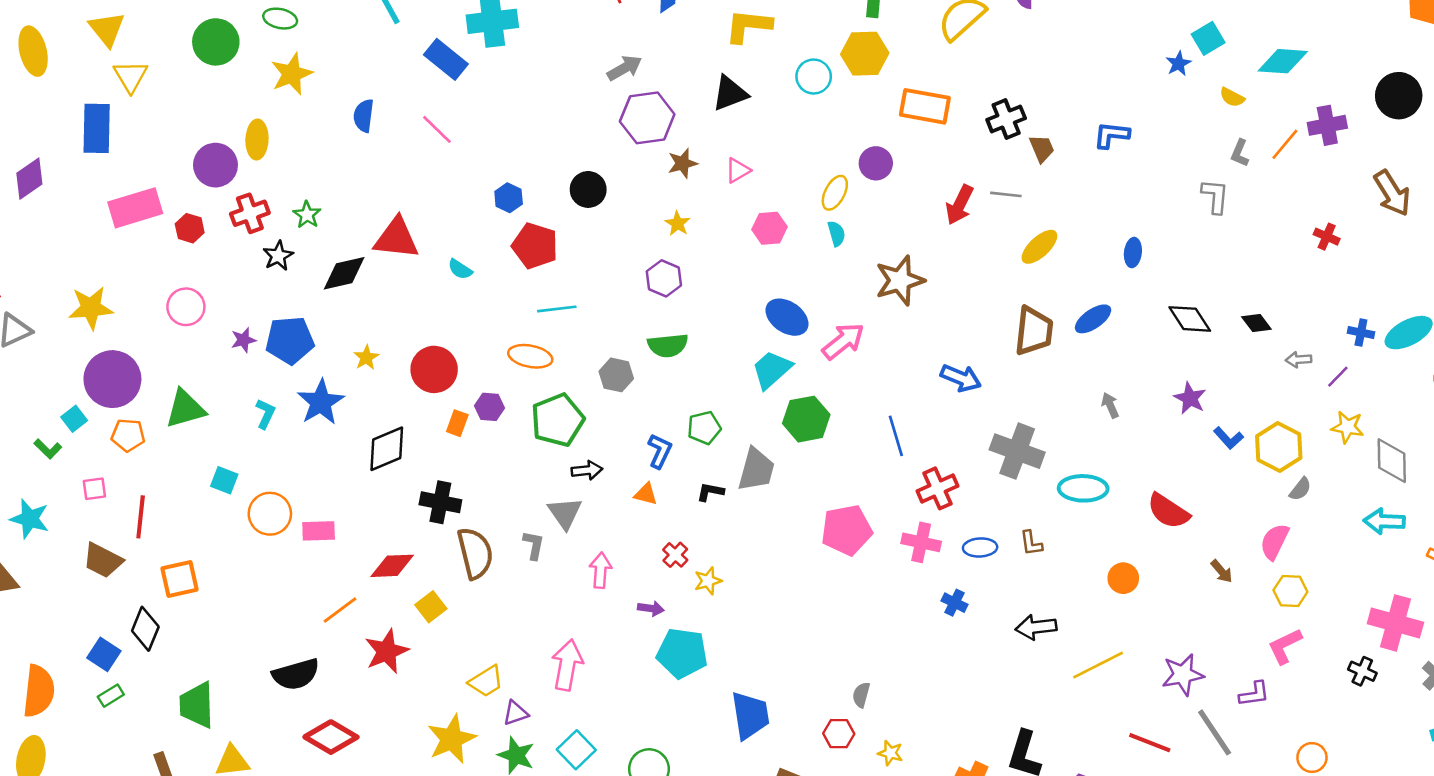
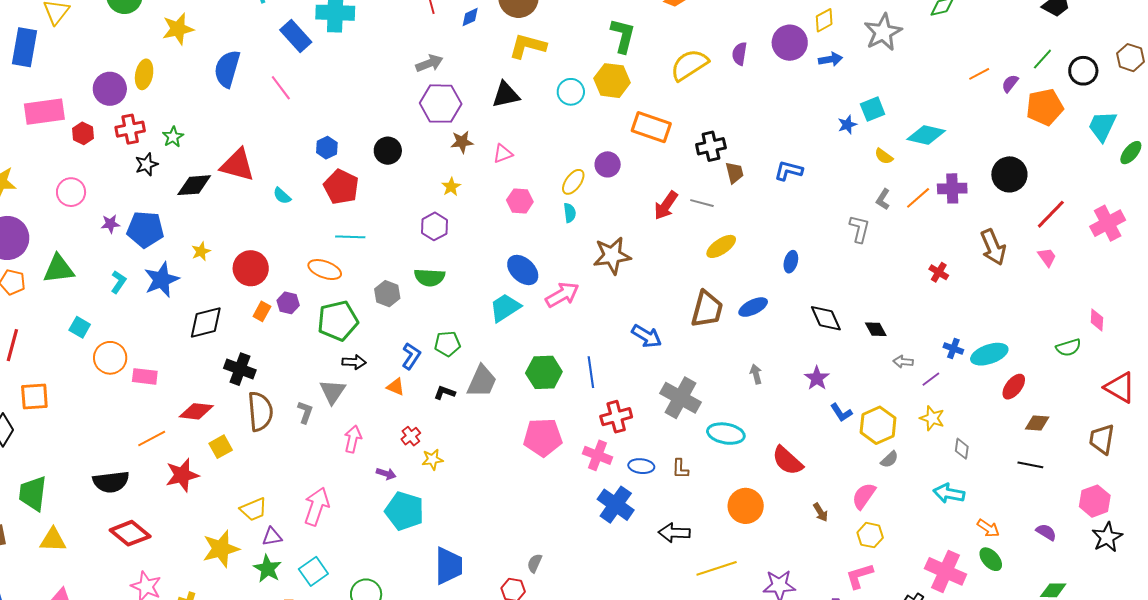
blue semicircle: (364, 116) -> (227, 69), size x1.5
green hexagon: (806, 419) -> (544, 372), moved
gray diamond: (1392, 461) -> (962, 449), size x0.6
orange circle: (1123, 578) -> (746, 506), size x1.5
blue cross: (955, 603) -> (616, 505), size x1.8

